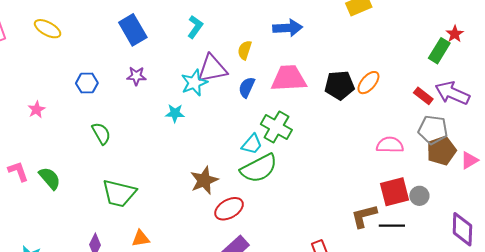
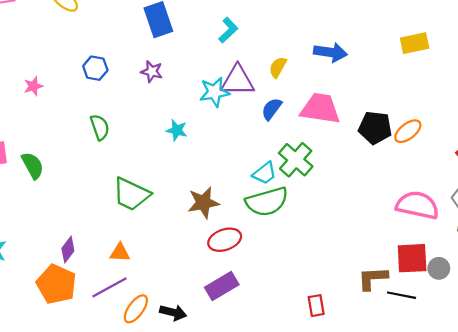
cyan star: (175, 113) -> (177, 130), moved
pink semicircle: (390, 145) -> (417, 205), size x1.4
green trapezoid: (119, 193) -> (131, 194), moved

